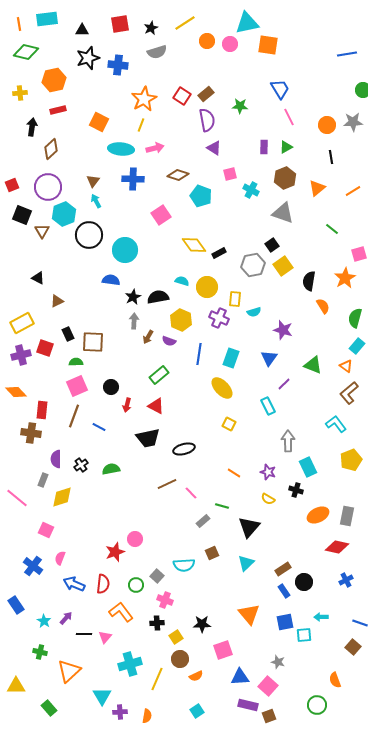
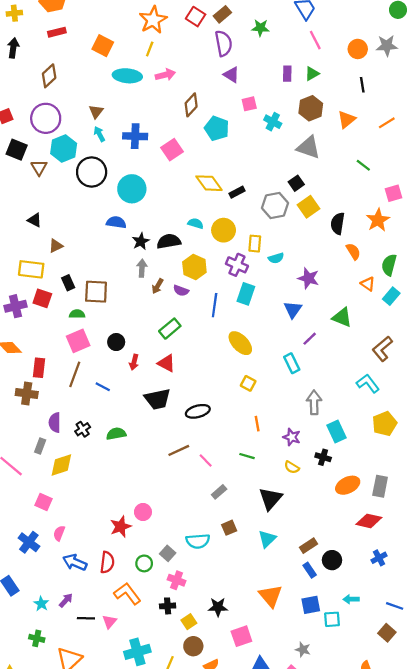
black arrow: (32, 127) -> (13, 48), moved
brown diamond: (178, 175) -> (191, 105), turned -65
blue cross: (133, 179) -> (135, 136), moved
yellow rectangle: (22, 323) -> (31, 269), moved, turned 35
cyan rectangle: (231, 358) -> (246, 294), moved
orange triangle: (346, 366) -> (368, 284), moved
orange line: (234, 473) -> (257, 424), moved, turned 48
green line: (222, 506) -> (247, 456), moved

